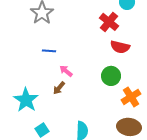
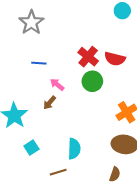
red cross: (109, 22) -> (88, 57), moved
green circle: (111, 76) -> (92, 81), moved

